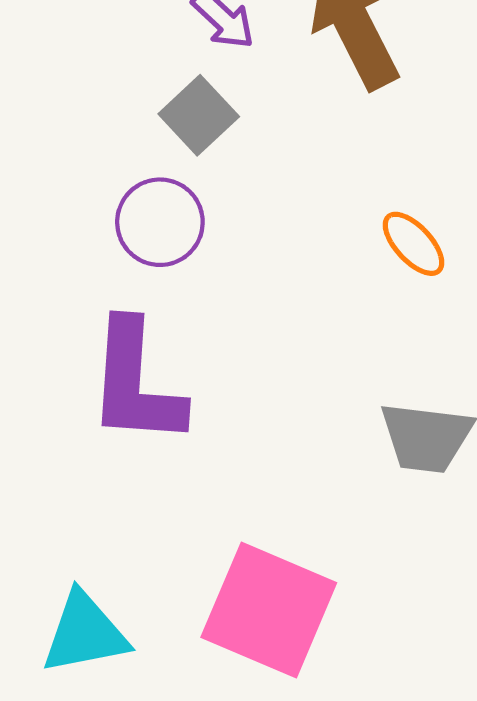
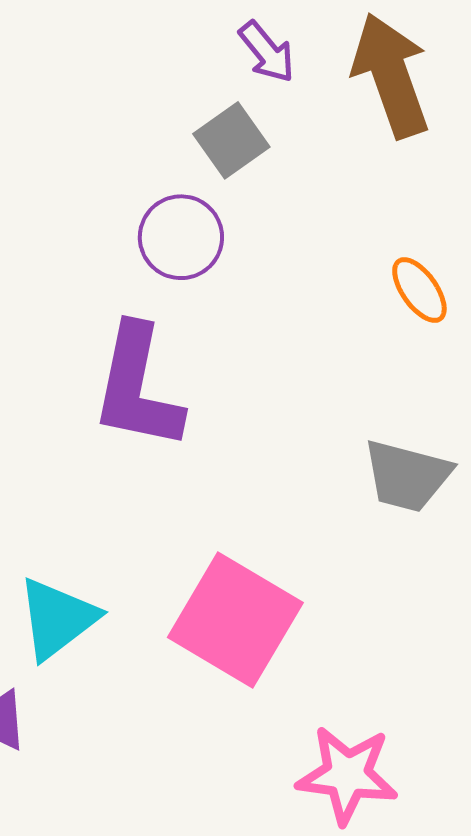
cyan triangle: (85, 633) -> (57, 619), turned -34

